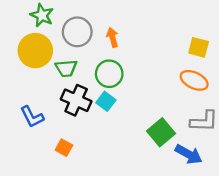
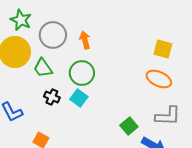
green trapezoid: (66, 68) -> (43, 68), turned 60
black cross: (76, 100) -> (52, 97), size x0.6
green square: (161, 132) -> (129, 126), size x0.7

